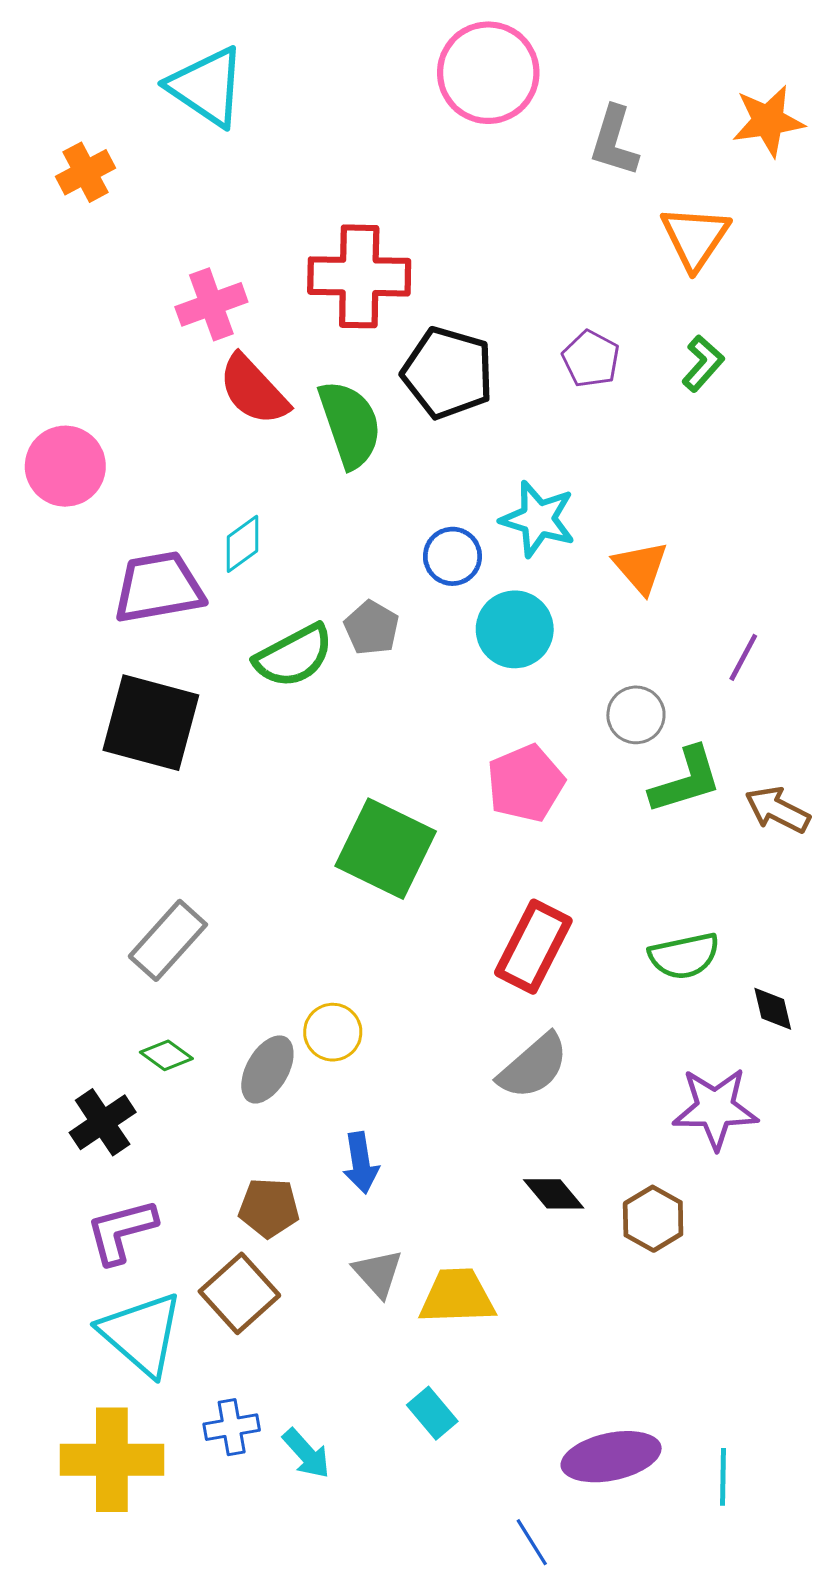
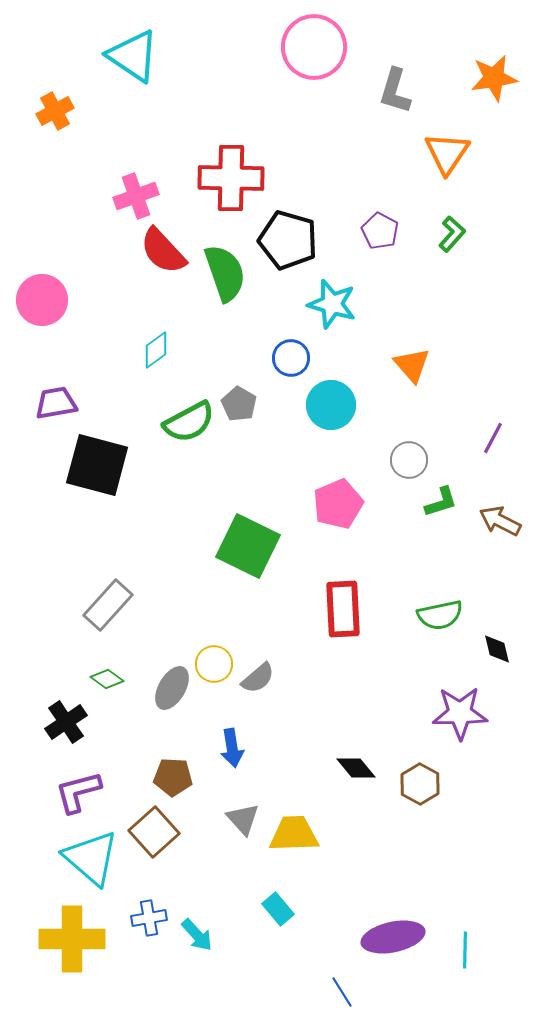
cyan star: (538, 519) -> (332, 304), moved
purple trapezoid: (159, 587) -> (56, 403), moved, size x0.7
purple line: (743, 657) -> (493, 438), moved
green L-shape: (686, 780) -> (441, 502), size x0.7
red rectangle: (533, 947) -> (343, 609), turned -30
gray semicircle: (533, 1066) -> (258, 678), moved, size x0.7

